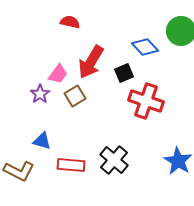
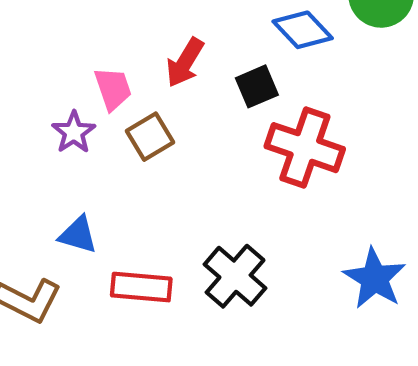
red arrow: (91, 62) -> (185, 63), size x0.7
pink trapezoid: (58, 74) -> (113, 89), turned -55

